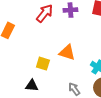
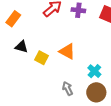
black triangle: (32, 86) -> (21, 47), moved

